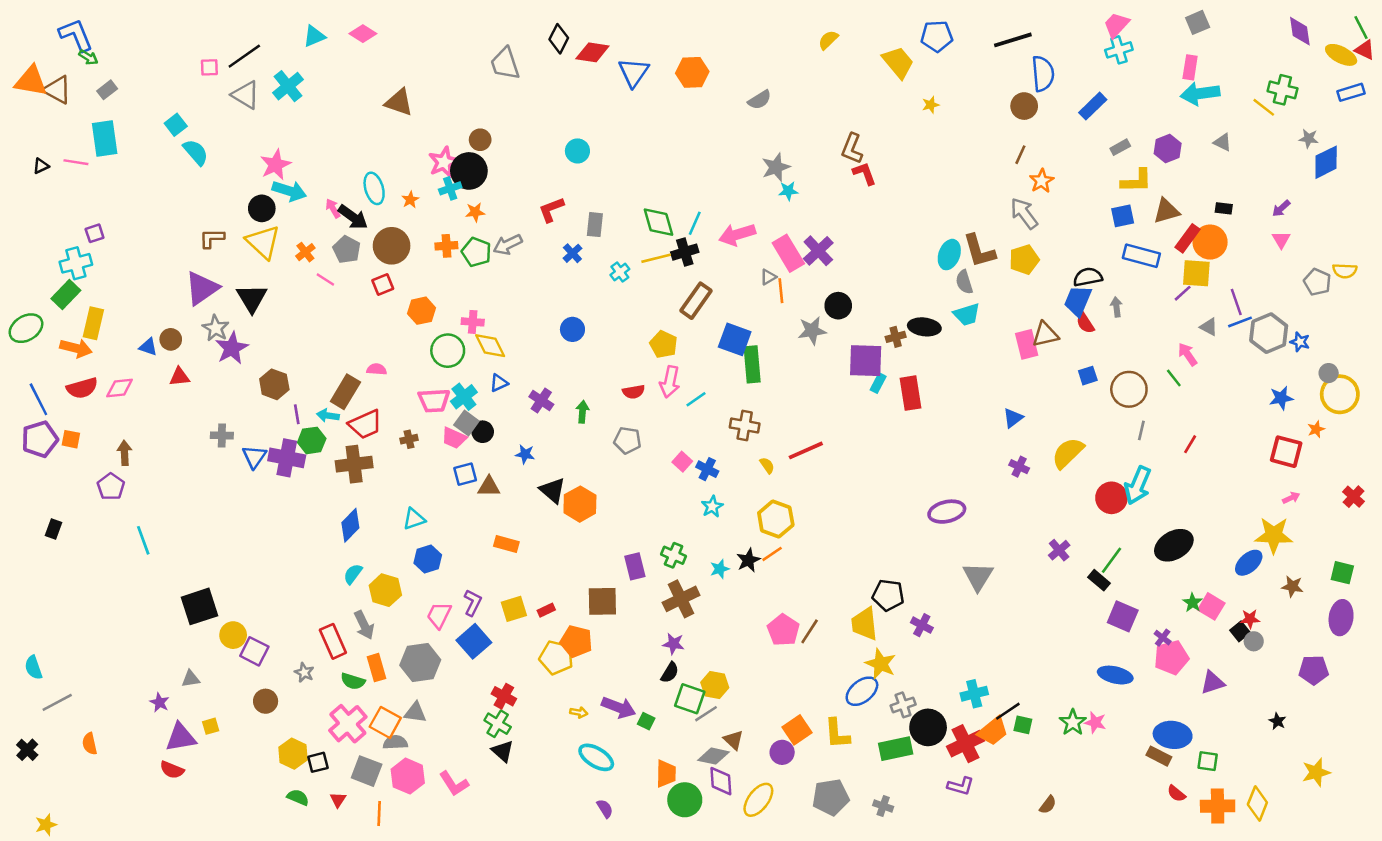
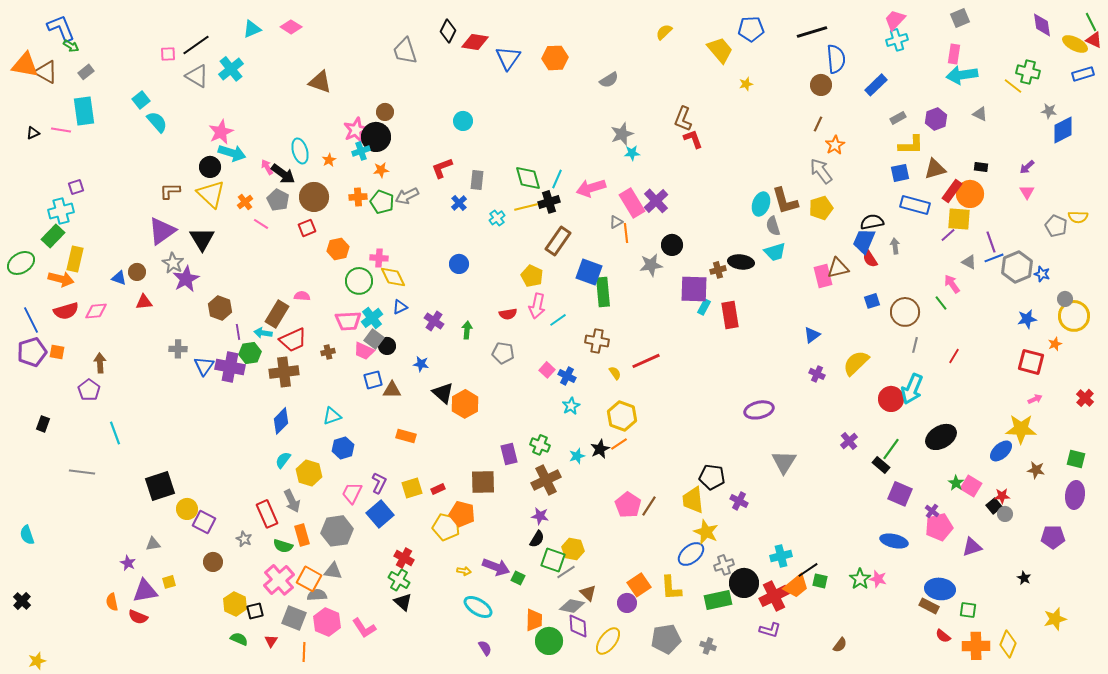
gray line: (57, 702) -> (82, 472), moved, turned 35
orange semicircle: (90, 744) -> (112, 602), moved

